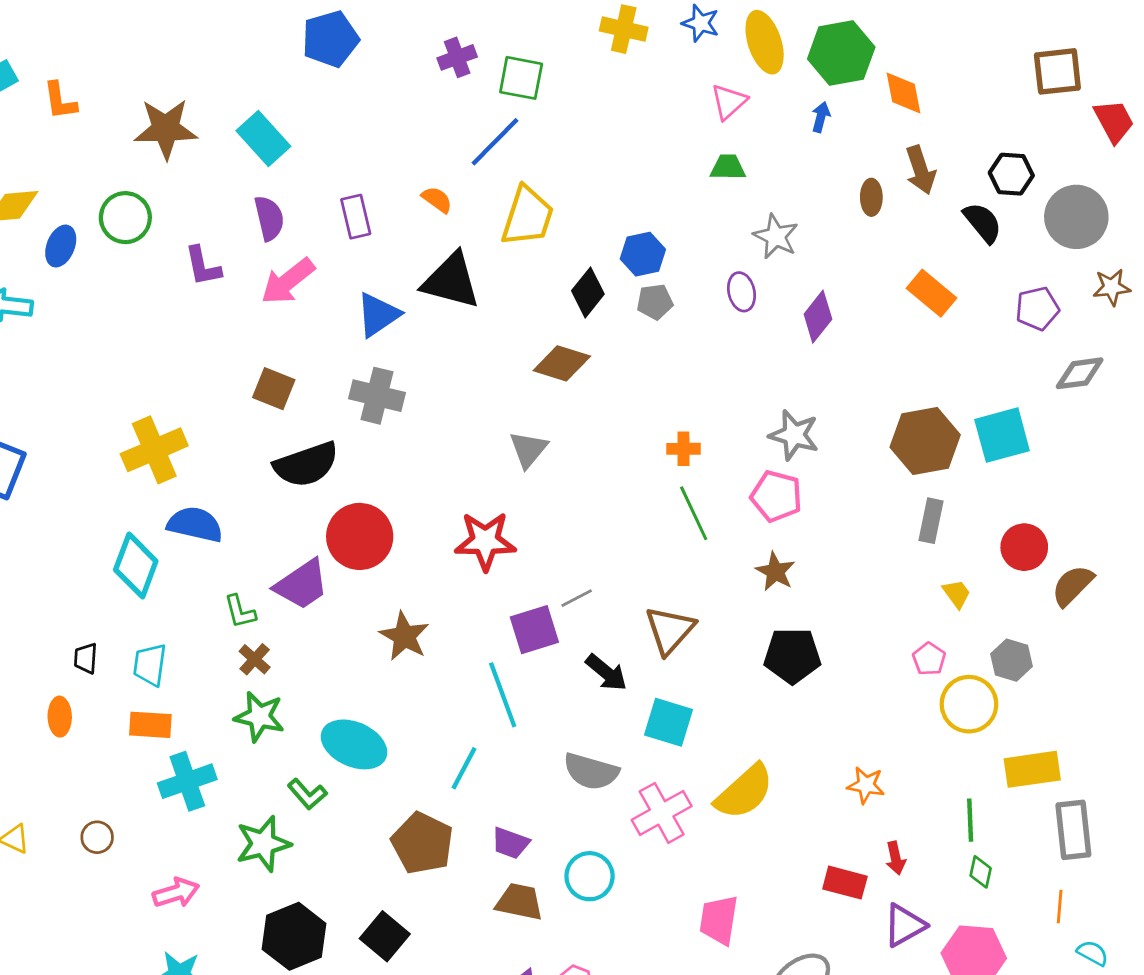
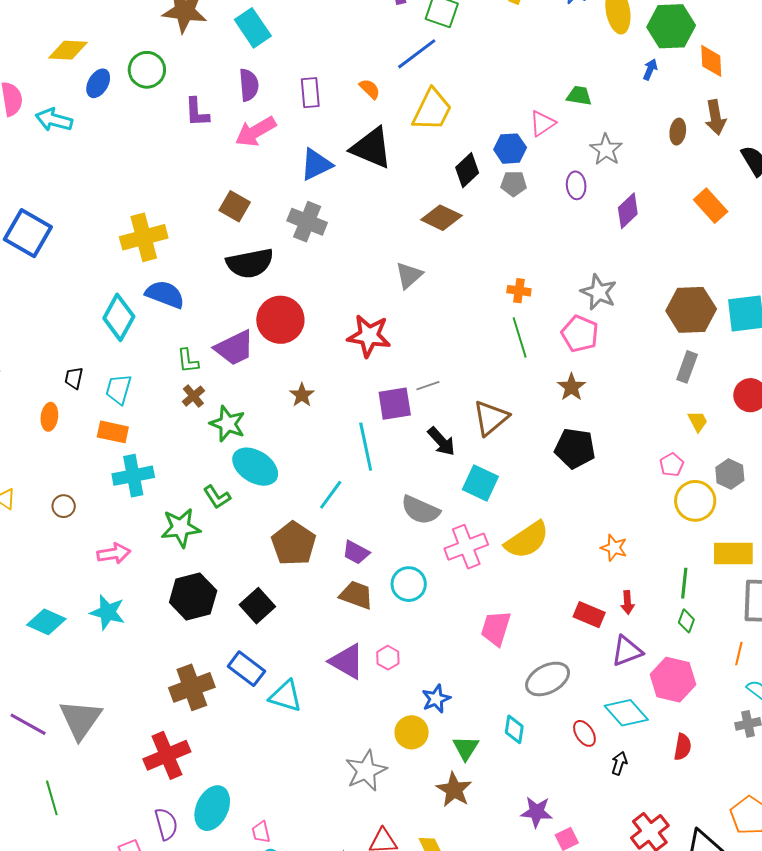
pink triangle: (729, 102) -> (542, 123), moved
brown star: (404, 636) -> (302, 395), size x0.7
green star: (259, 717) -> (228, 424), moved

